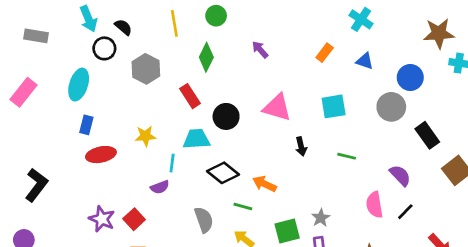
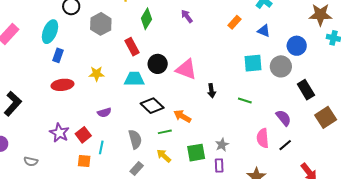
cyan square: (334, 106) -> (253, 63), moved
pink triangle: (277, 107) -> (186, 69), moved
blue rectangle: (86, 125) -> (58, 55), moved
cyan line: (172, 163) -> (101, 147), moved
green line: (243, 207) -> (165, 132), turned -32

